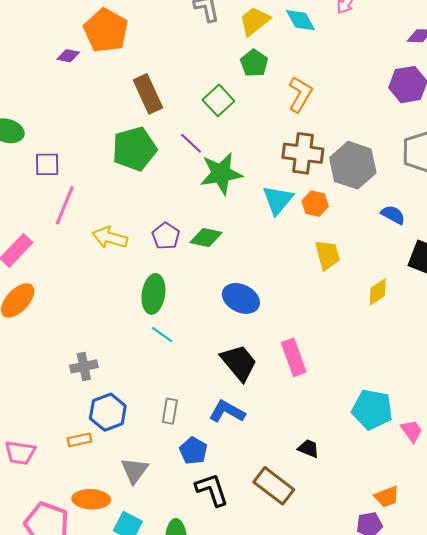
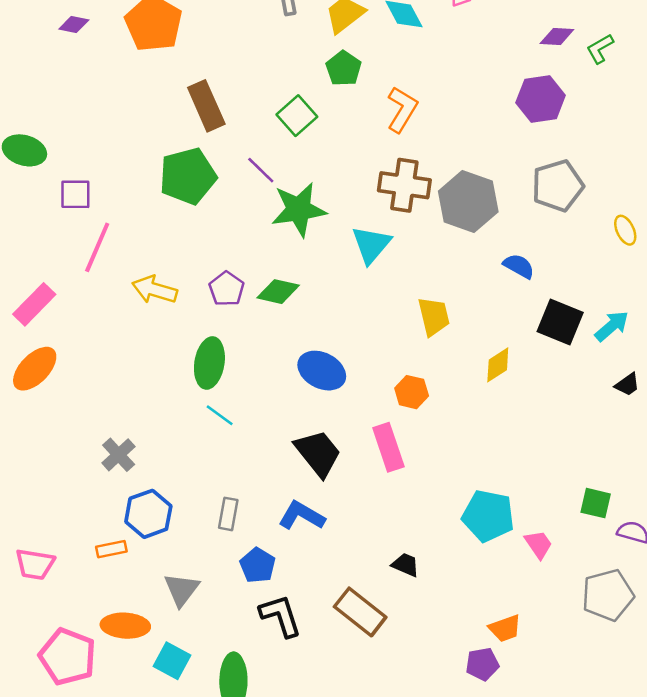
purple diamond: (68, 56) -> (74, 25), moved
orange hexagon: (315, 204) -> (412, 392), moved
gray cross: (84, 366) -> (119, 455), turned -32

